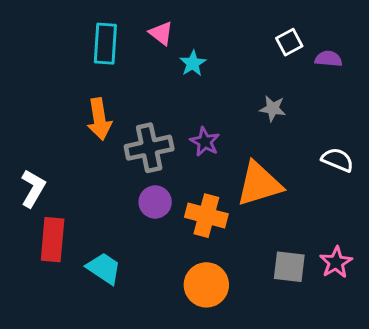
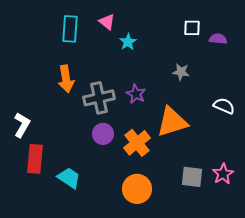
white square: (289, 42) -> (192, 28), turned 30
orange cross: (206, 216) -> (137, 143), turned 36

